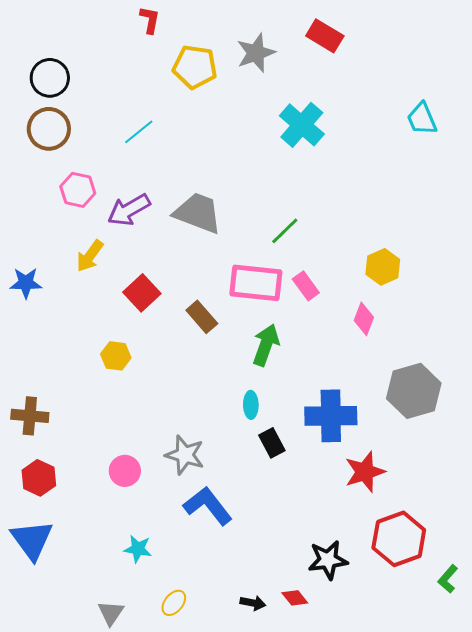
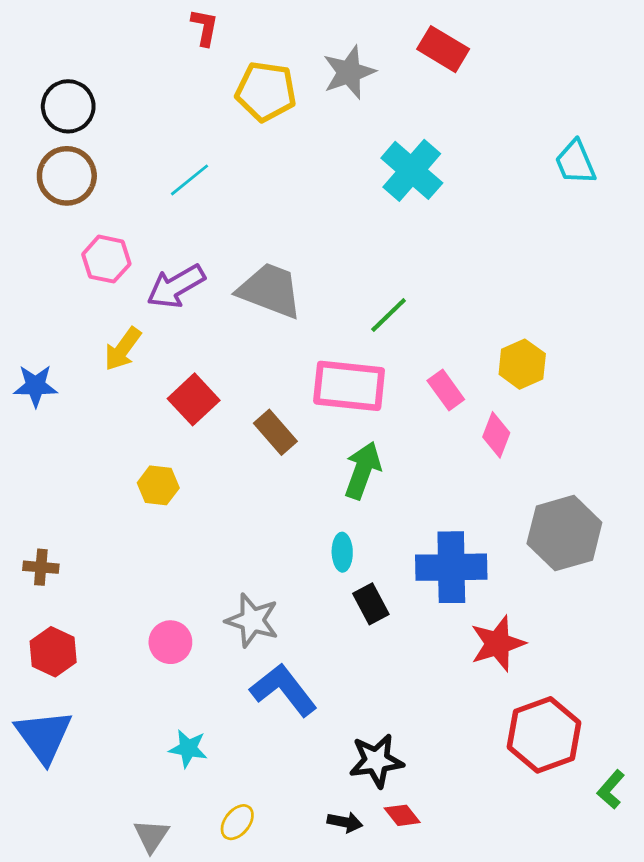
pink rectangle: (306, 286) -> (446, 390), moved
brown cross: (30, 416) -> (41, 567), size x0.7
black star: (328, 560) -> (376, 761), moved

